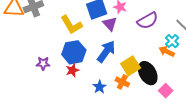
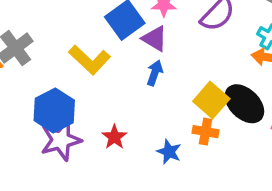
blue hexagon: (74, 52) -> (54, 110), moved
blue arrow: (106, 52) -> (155, 73), moved, size x0.6
purple star: (43, 63) -> (61, 140), size x1.6

